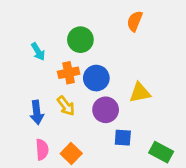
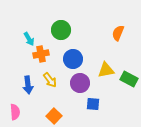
orange semicircle: (135, 21) -> (118, 33), moved
orange cross: (69, 73) -> (41, 54), moved
pink semicircle: (42, 150) -> (15, 112), moved
green rectangle: (161, 152) -> (129, 79), moved

